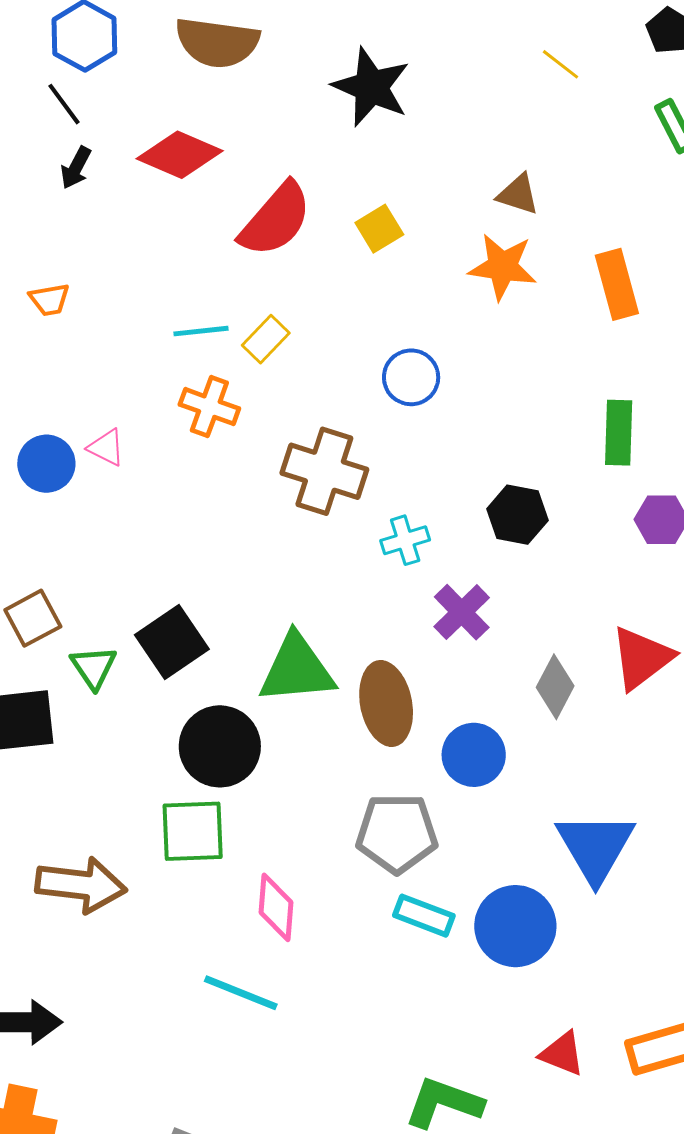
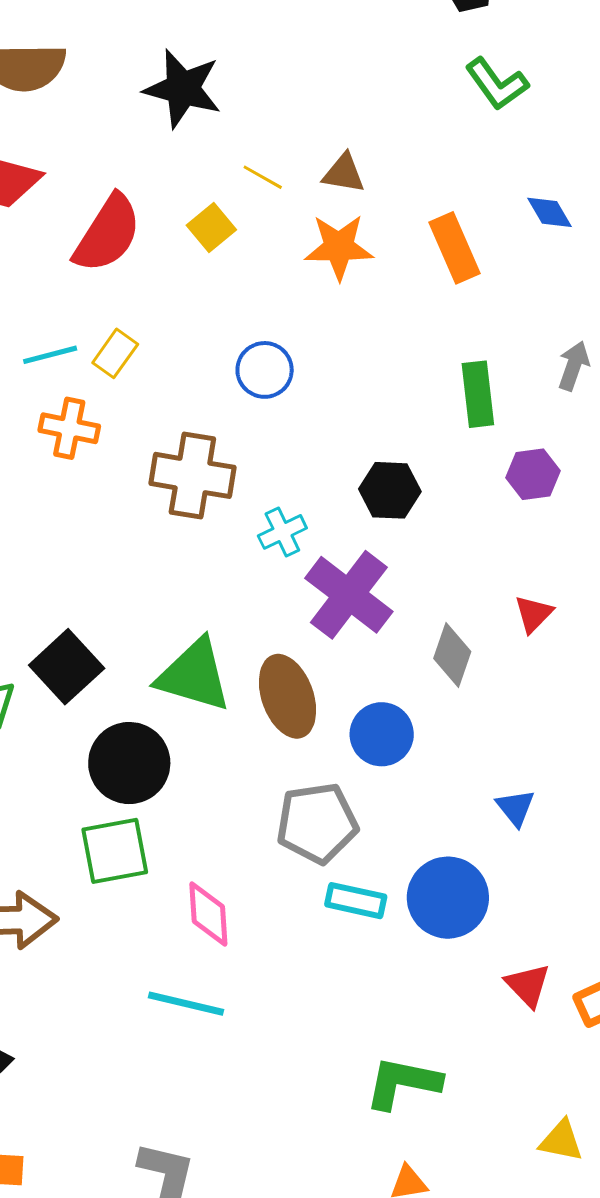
yellow line: (561, 64) -> (263, 177), moved
purple cross: (462, 612) -> (349, 595), size x1.5
red triangle: (642, 658) -> (534, 614), size x0.6
green triangle: (297, 669) -> (194, 675), turned 30
blue triangle: (595, 847) -> (515, 808), size x0.5
red triangle: (562, 1054) -> (528, 985), moved, turned 33

